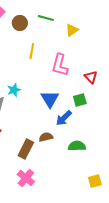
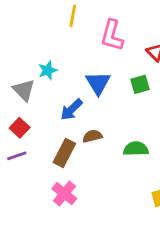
blue arrow: (64, 118) -> (71, 110), moved

